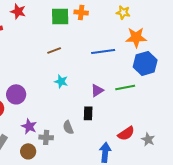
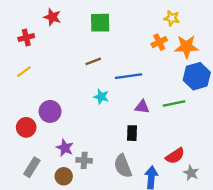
orange cross: (81, 12) -> (159, 42), moved, turned -32
blue line: (103, 51) -> (129, 76), moved
purple triangle: (97, 90) -> (142, 107), turned 40
gray semicircle: (68, 127) -> (123, 166), moved, size x1.5
gray star: (148, 139) -> (191, 173), moved

